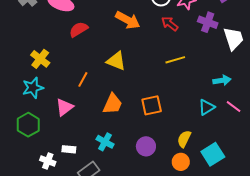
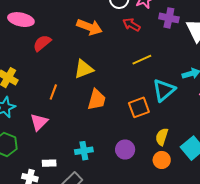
yellow triangle: (116, 61) -> (84, 69), turned -35
orange trapezoid: (113, 104) -> (97, 100), moved
orange square: (152, 105) -> (139, 107), moved
cyan triangle: (207, 107) -> (164, 90), moved, size x1.4
cyan cross: (105, 142) -> (84, 151), turned -30

